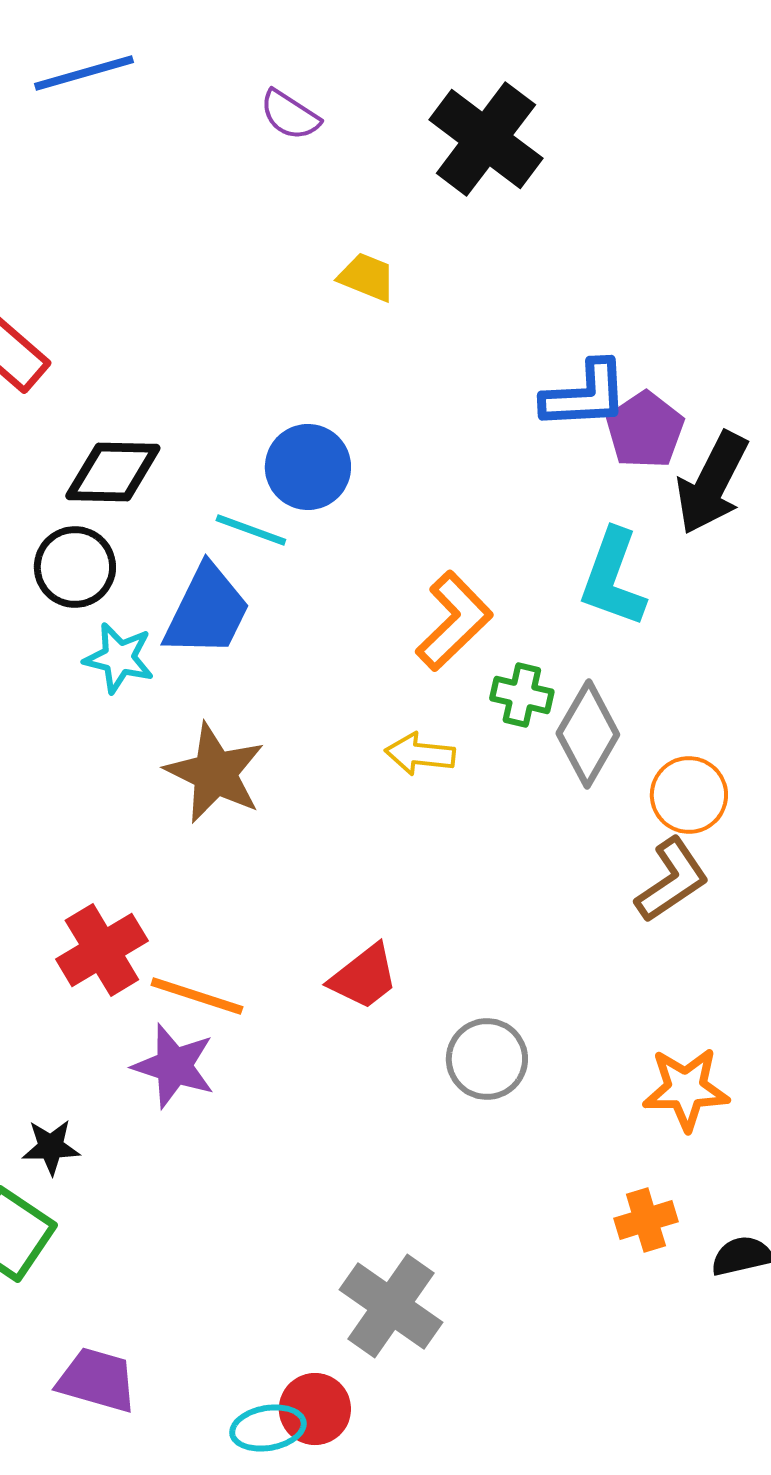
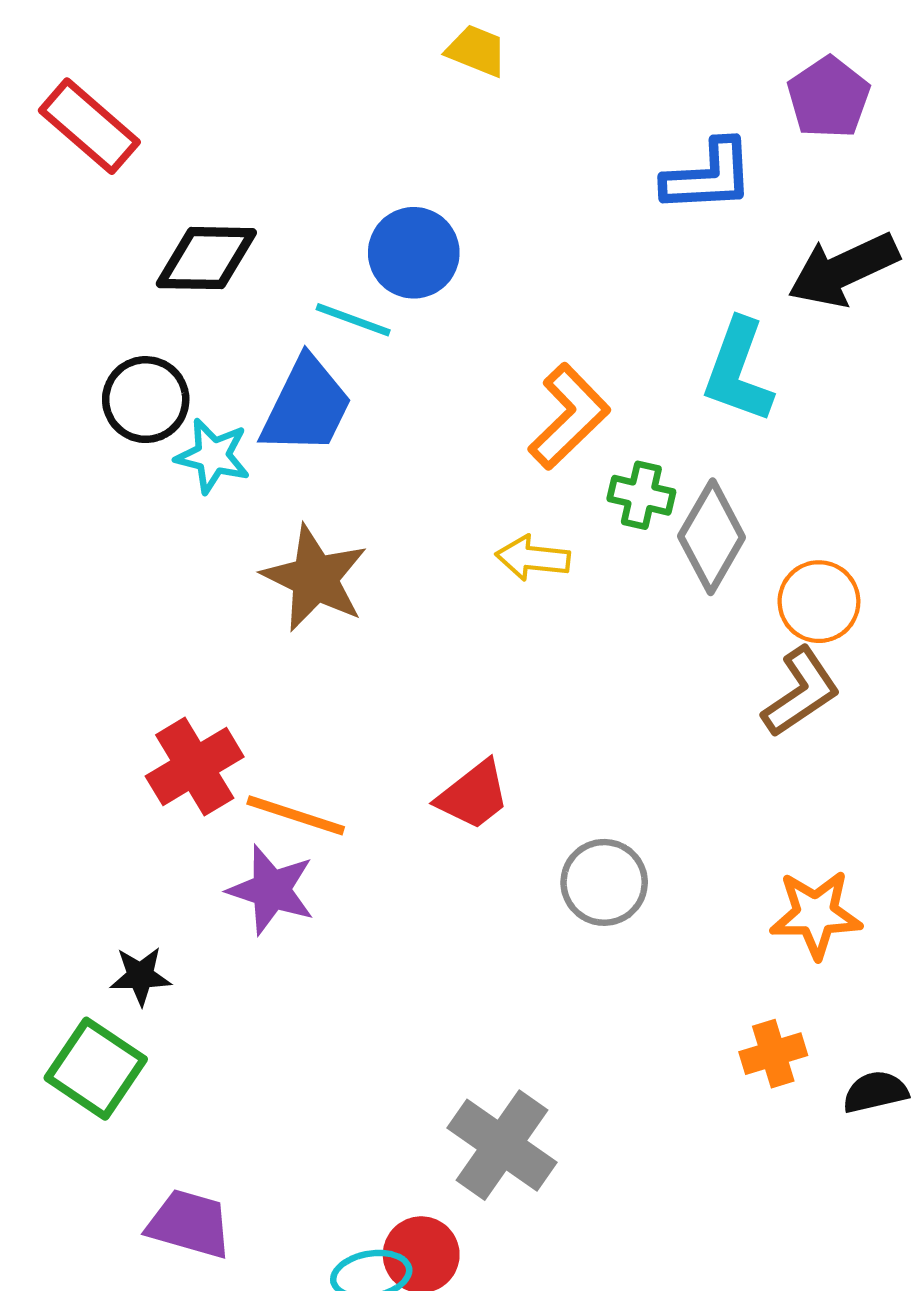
purple pentagon: (645, 430) -> (829, 97), moved
black arrow: (712, 483) -> (843, 270), turned 38
black circle: (75, 567) -> (146, 400), moved

